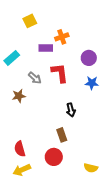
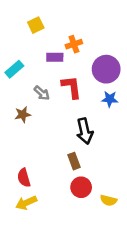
purple circle: (89, 58) -> (106, 69), size x1.5
black arrow: (71, 110) -> (85, 131), size x1.5
red circle: (54, 157) -> (81, 187), moved

